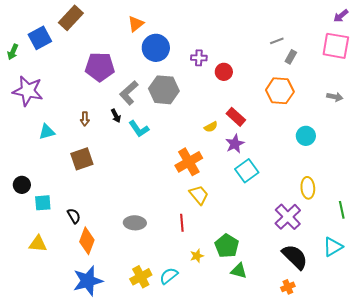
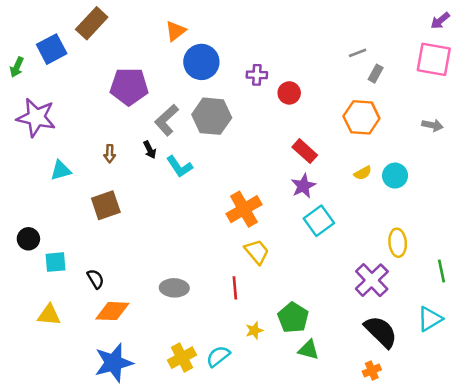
yellow semicircle: (211, 127) -> (363, 173), moved
orange diamond: (87, 241) -> (112, 311), turned 72

